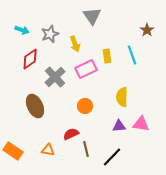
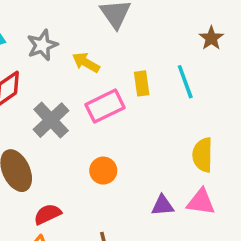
yellow arrow: (75, 44) -> (86, 63), turned 140
yellow semicircle: (122, 97) -> (203, 155), moved
red semicircle: (71, 134) -> (48, 214), moved

